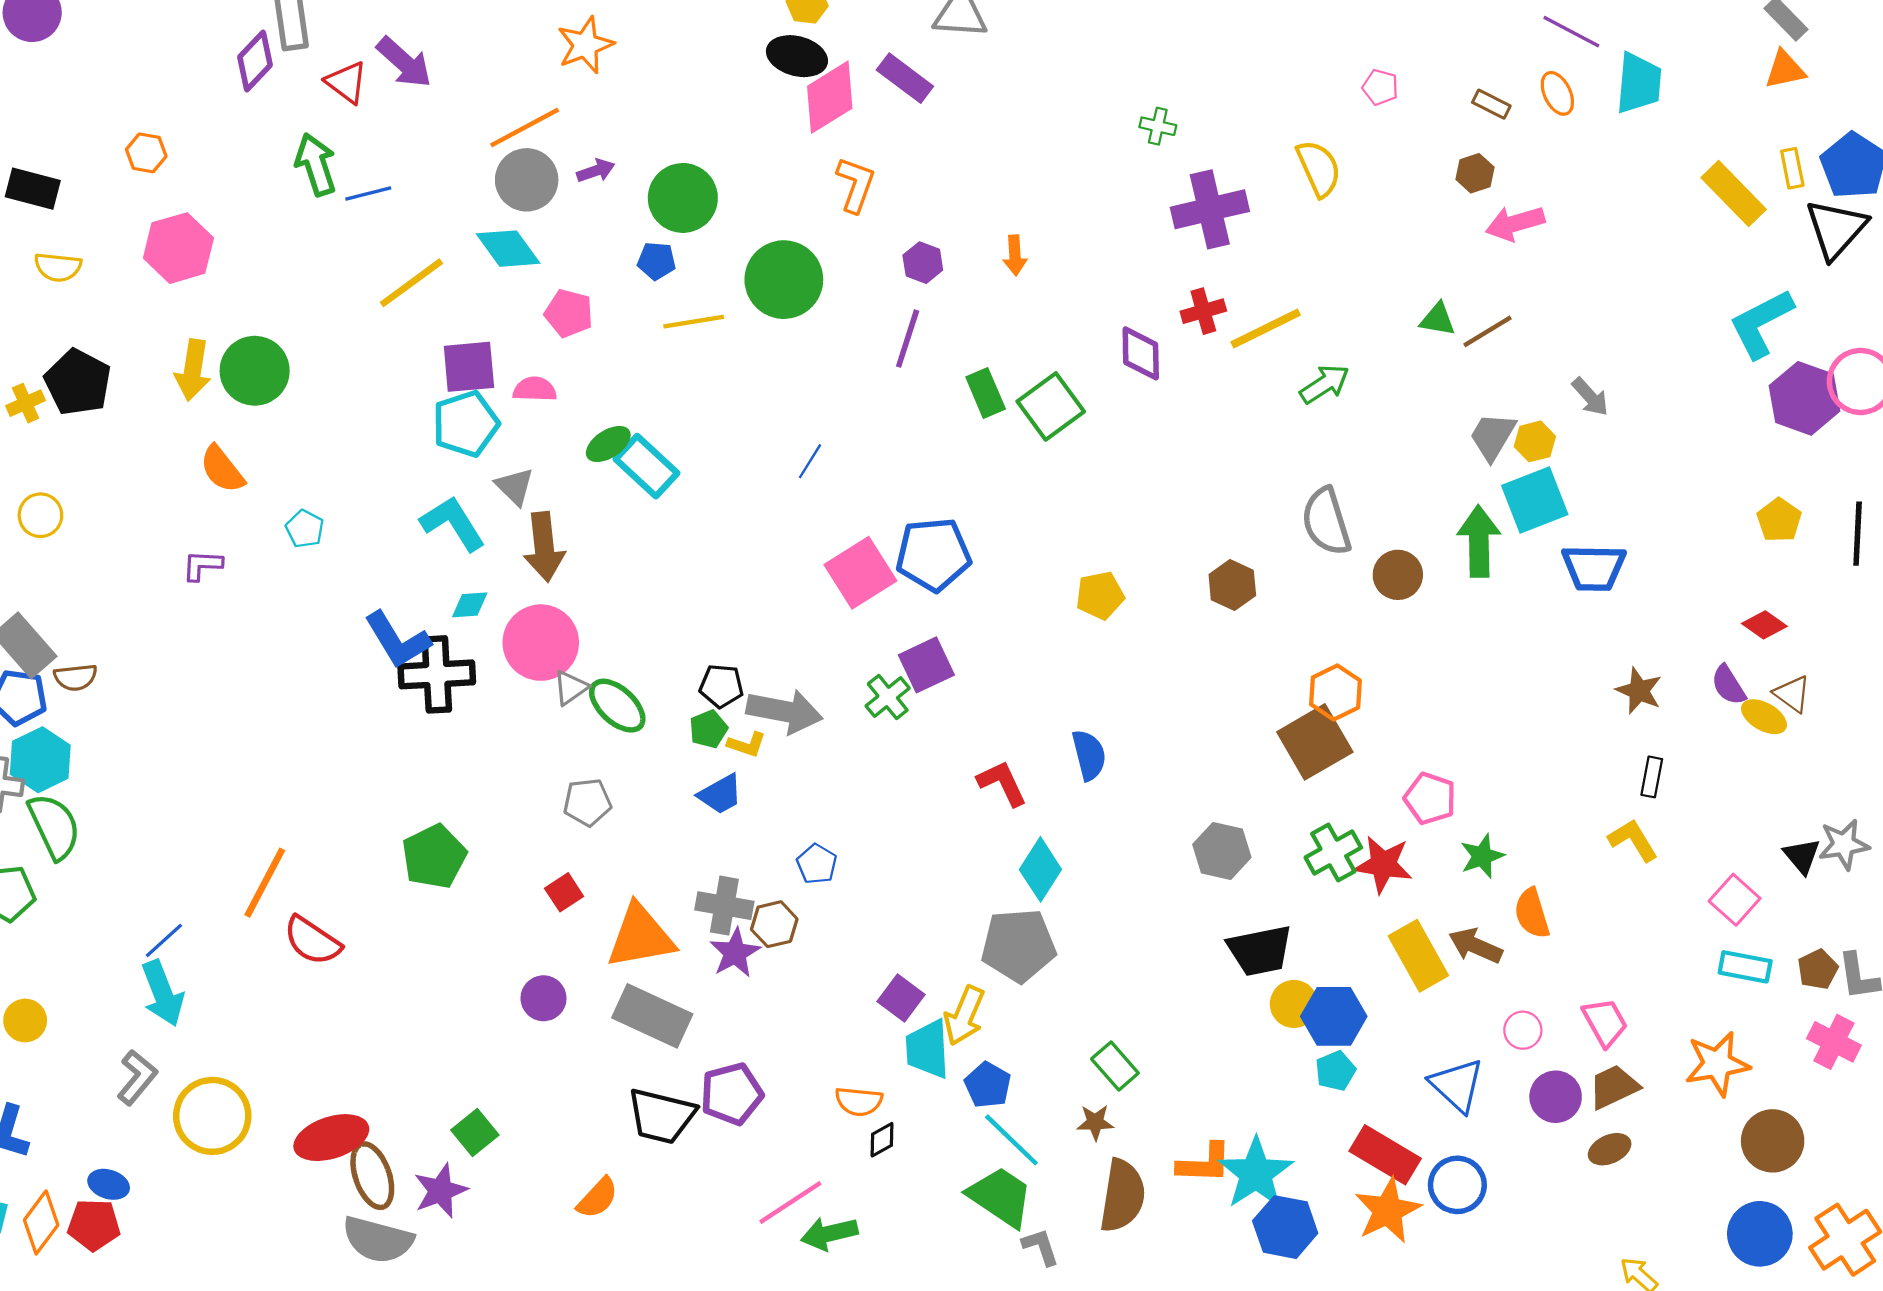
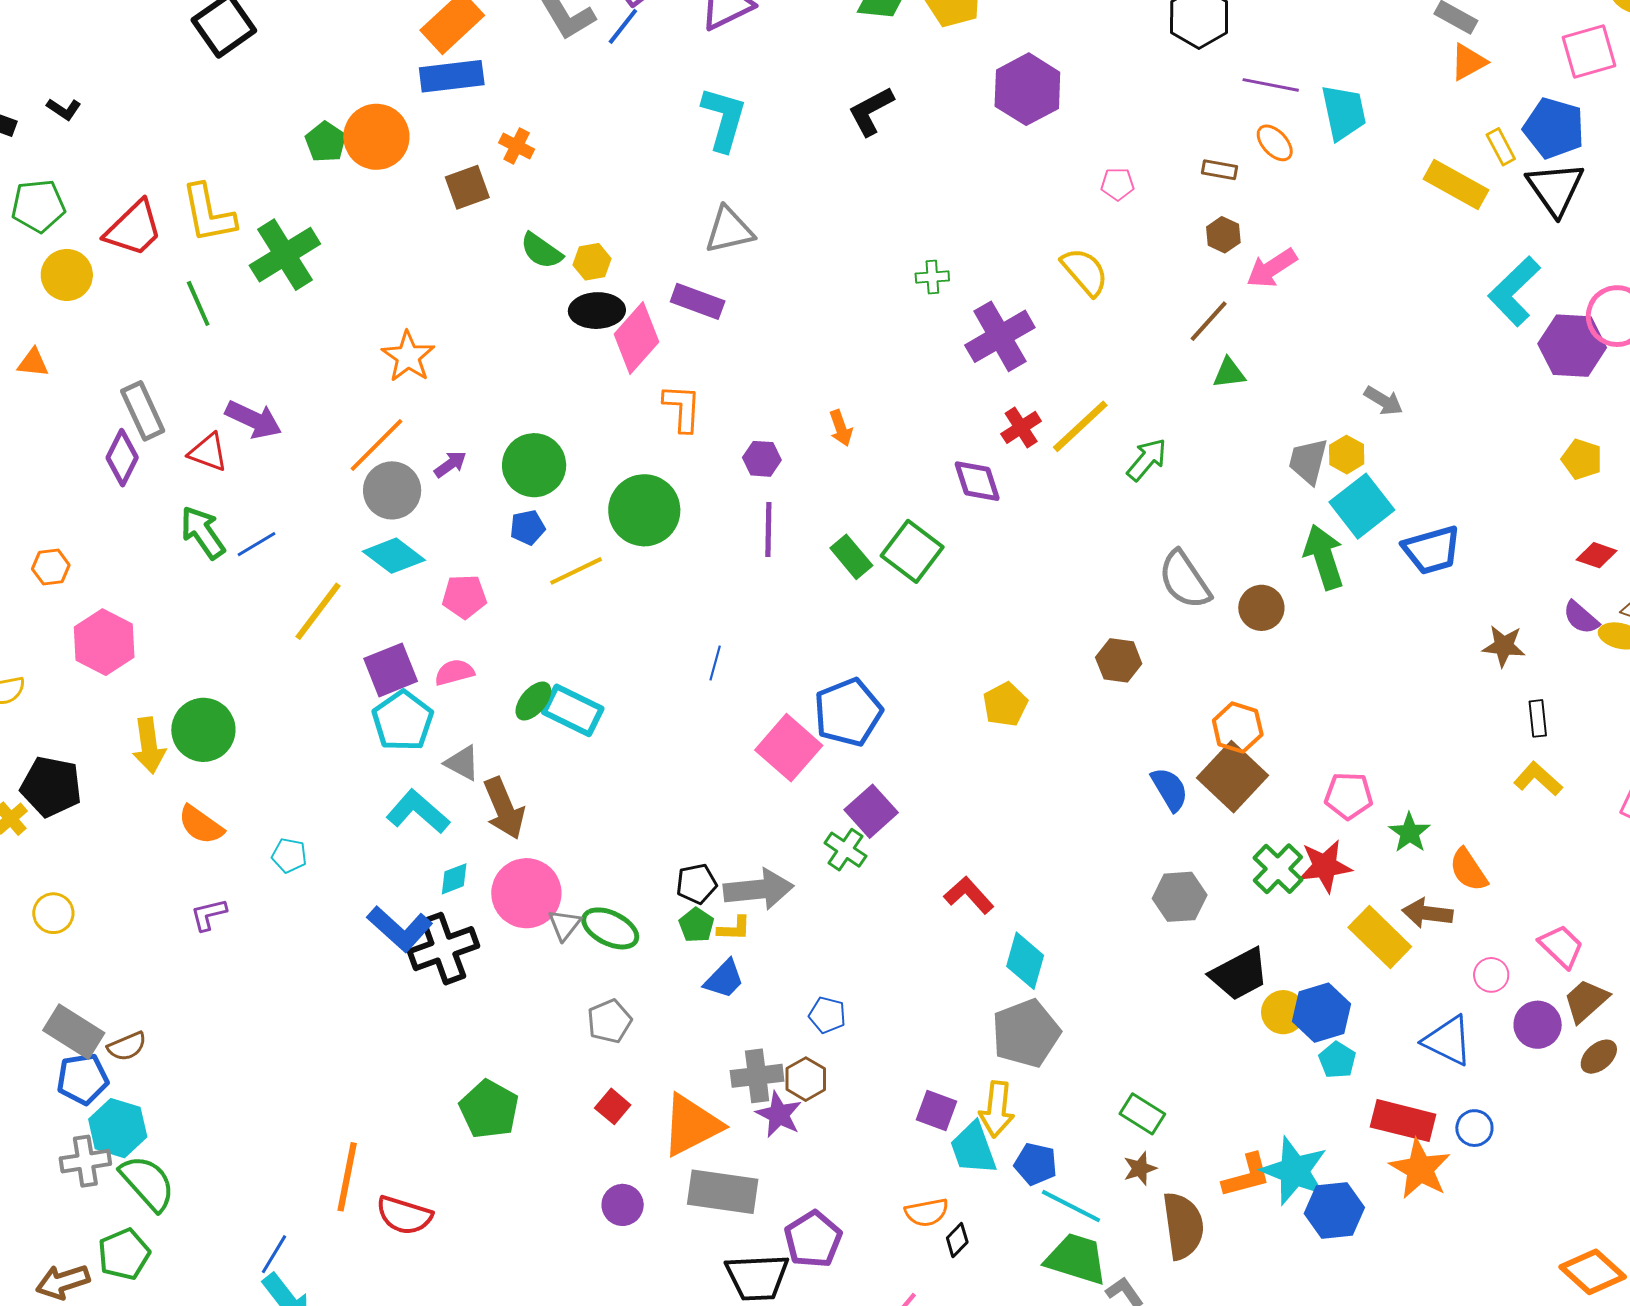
brown line: (1487, 331) -> (1209, 321), moved
blue semicircle: (1089, 755) -> (1170, 789), moved
blue circle: (1457, 1185) -> (1474, 1128), size x0.7

